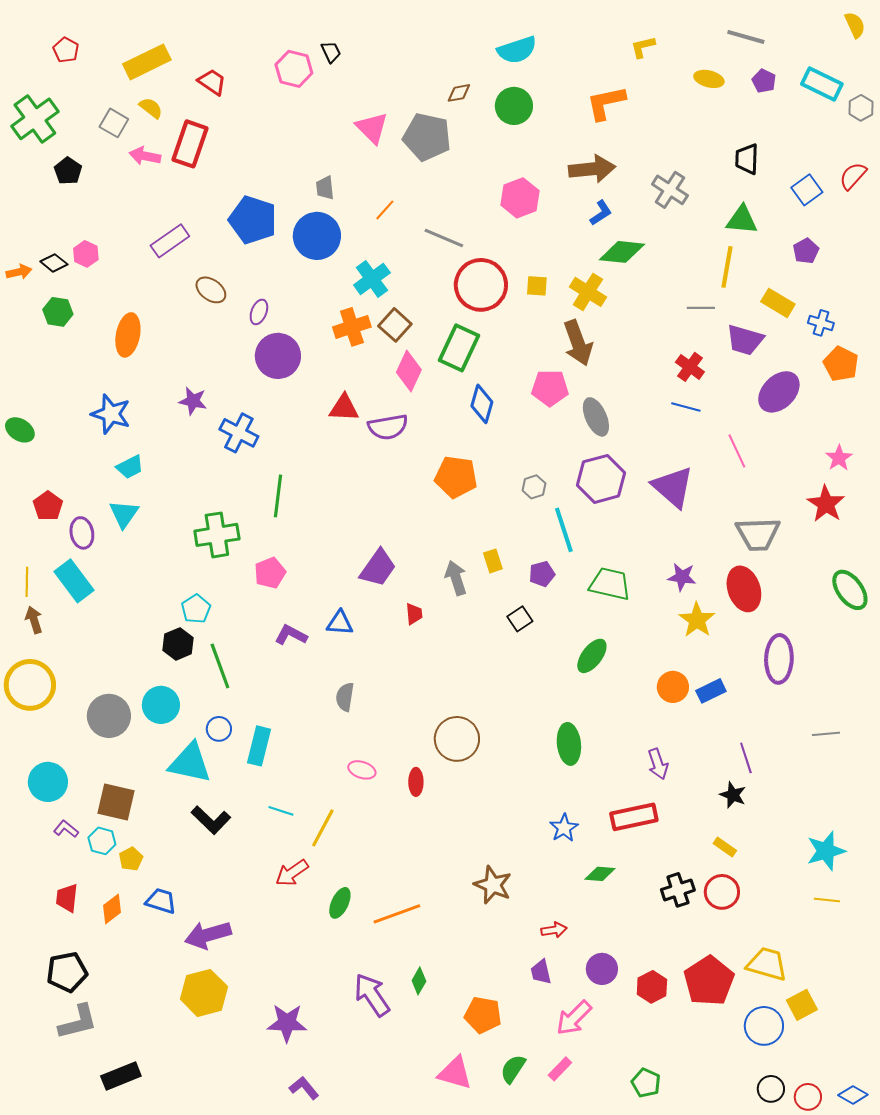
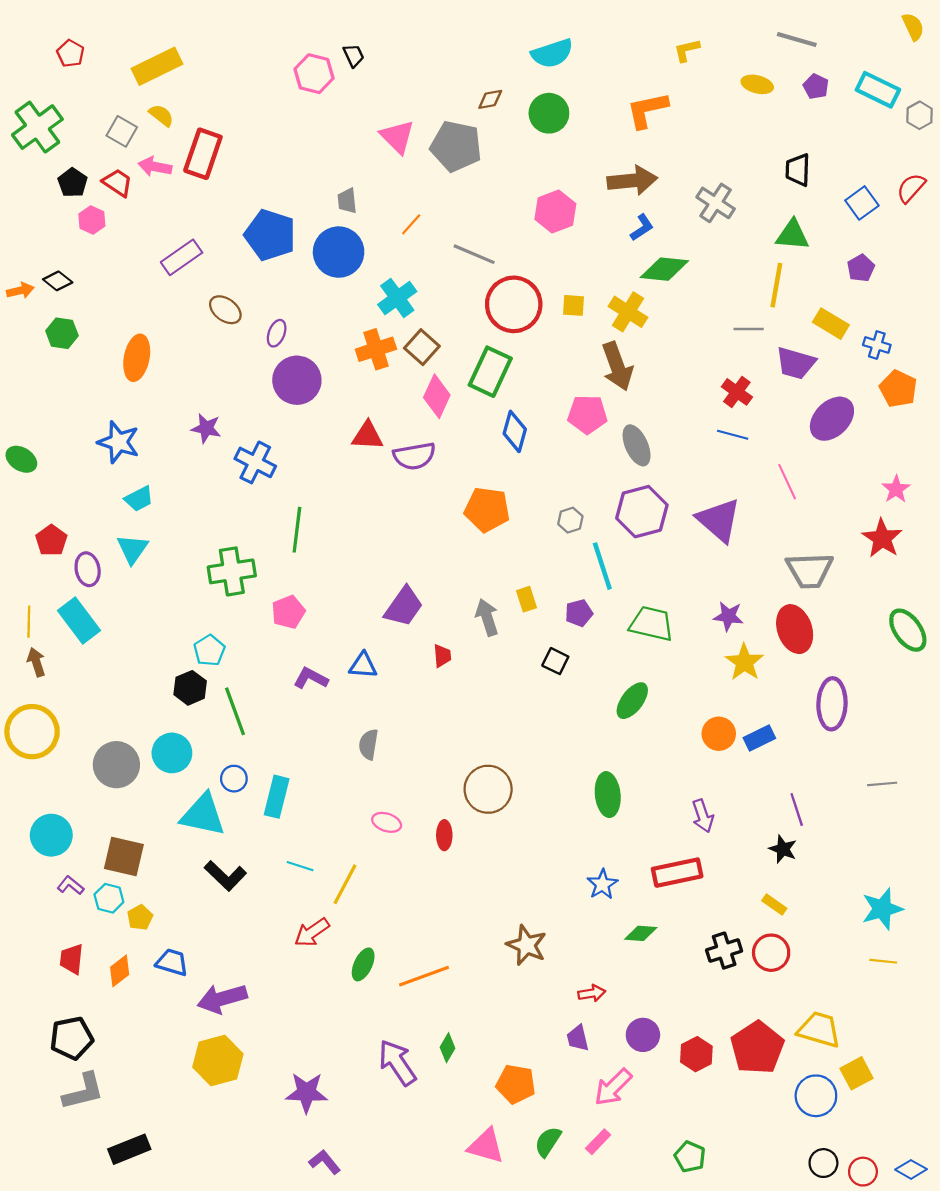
red trapezoid: (212, 82) -> (117, 183), moved
pink hexagon: (86, 254) -> (92, 220), moved
black square: (520, 619) -> (555, 661), turned -30

